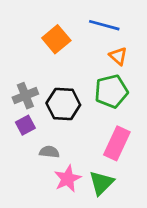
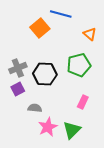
blue line: (104, 25) -> (61, 14), moved
orange triangle: (118, 56) -> (90, 34), moved
pink rectangle: (117, 143) -> (83, 102), size x0.6

